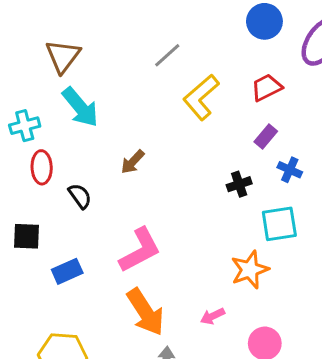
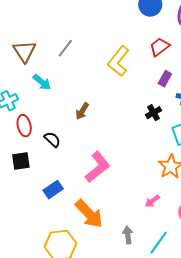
gray line: (167, 55) -> (65, 48), moved
cyan arrow: (80, 107) -> (42, 82), size x0.7
black square: (26, 236) -> (21, 161), moved
orange arrow: (146, 312) -> (89, 214), moved

